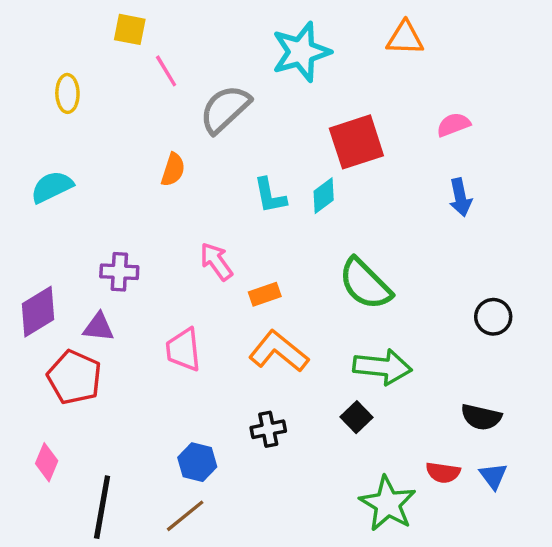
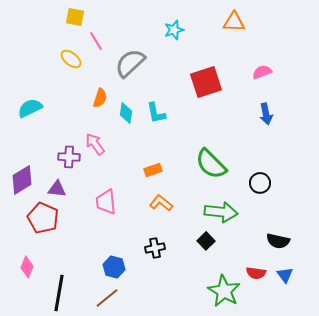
cyan star: (301, 52) -> (174, 30), size x0.6
yellow ellipse: (67, 93) -> (71, 59), moved, turned -50
cyan diamond: (324, 196) -> (126, 113), moved, turned -45
pink arrow: (216, 261) -> (95, 144), moved
black circle: (493, 317) -> (260, 183), moved
orange L-shape: (279, 351) -> (161, 203), size x0.7

